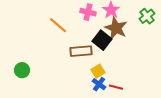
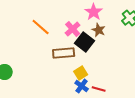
pink cross: (88, 12) -> (73, 29), moved, turned 35
brown star: (116, 28) -> (99, 30), size x0.6

